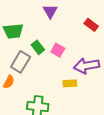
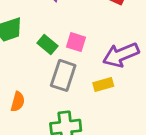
gray rectangle: (21, 62) -> (63, 75), moved

